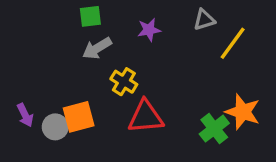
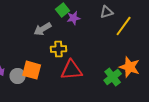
green square: (90, 16) -> (63, 10), moved, turned -32
yellow cross: (124, 82) -> (59, 49), turned -35
orange square: (79, 117) -> (32, 70), turned 30

